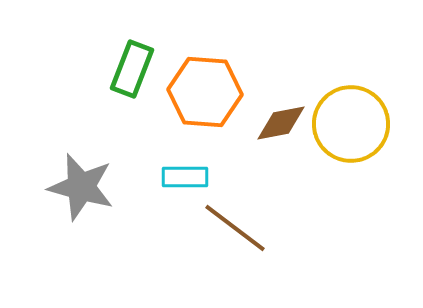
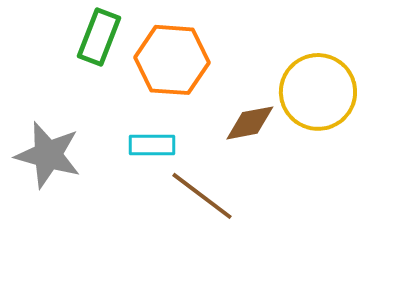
brown diamond: (281, 123) -> (250, 123), moved

